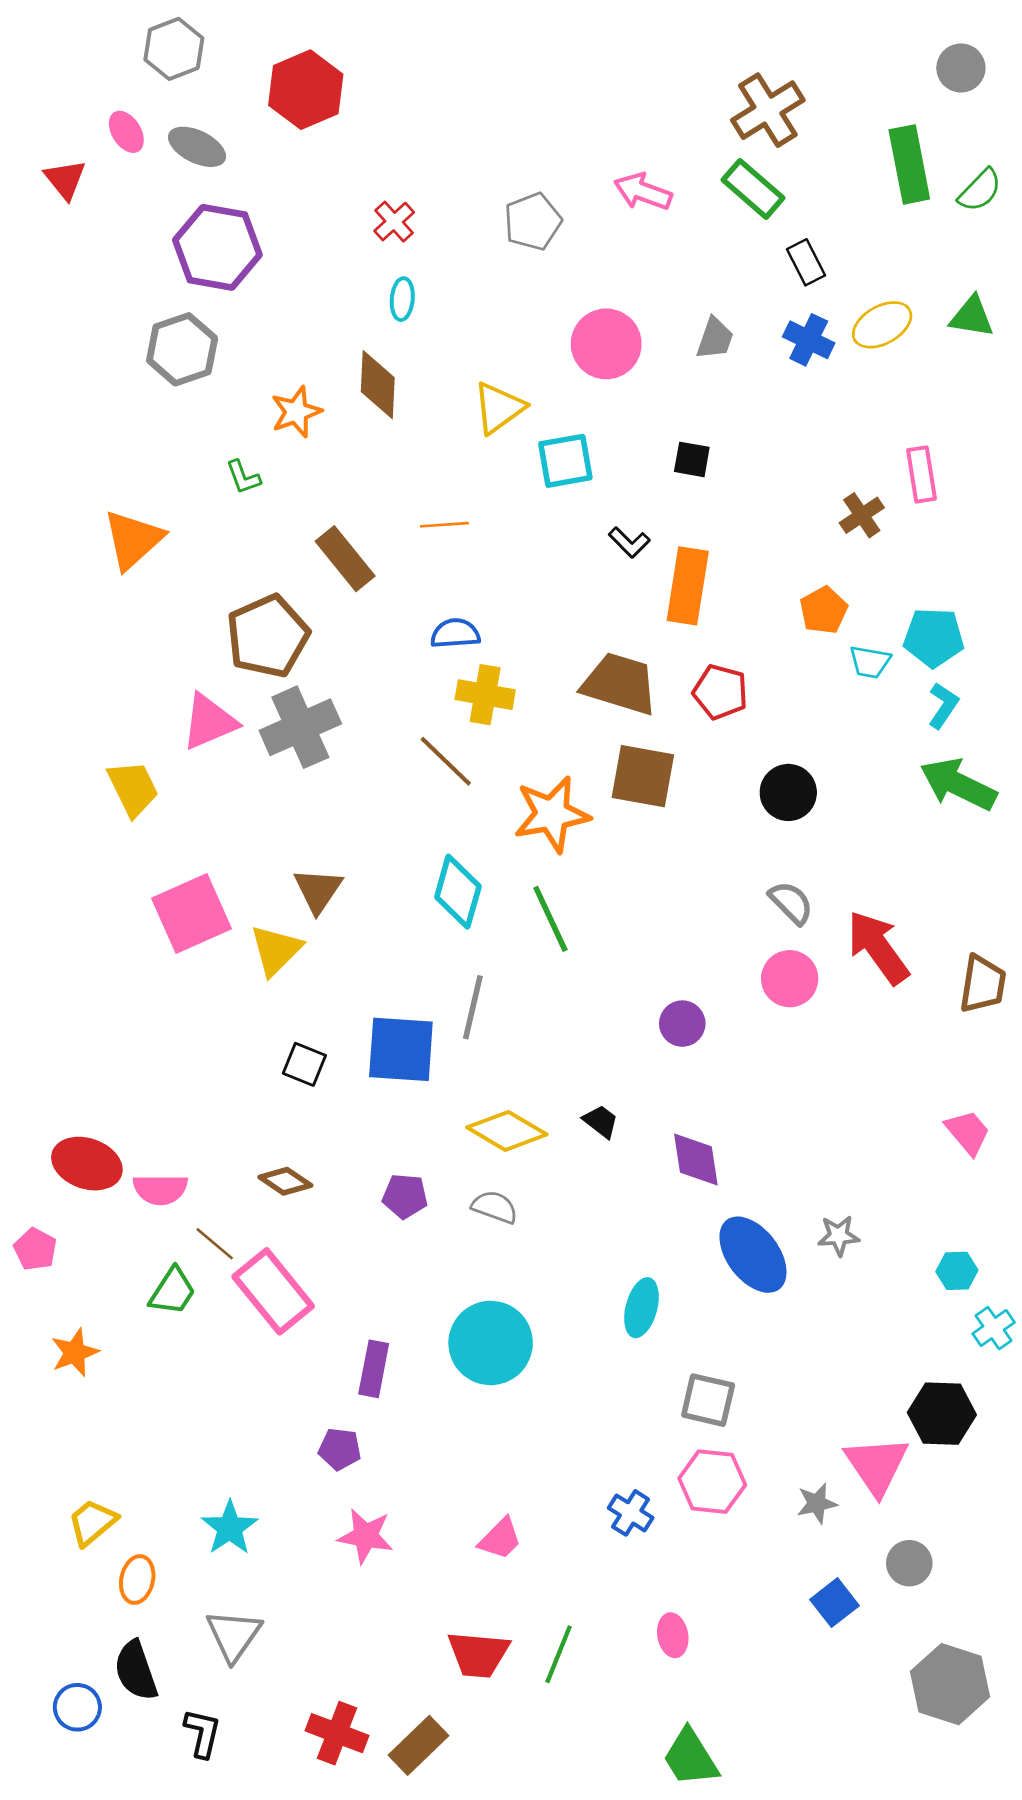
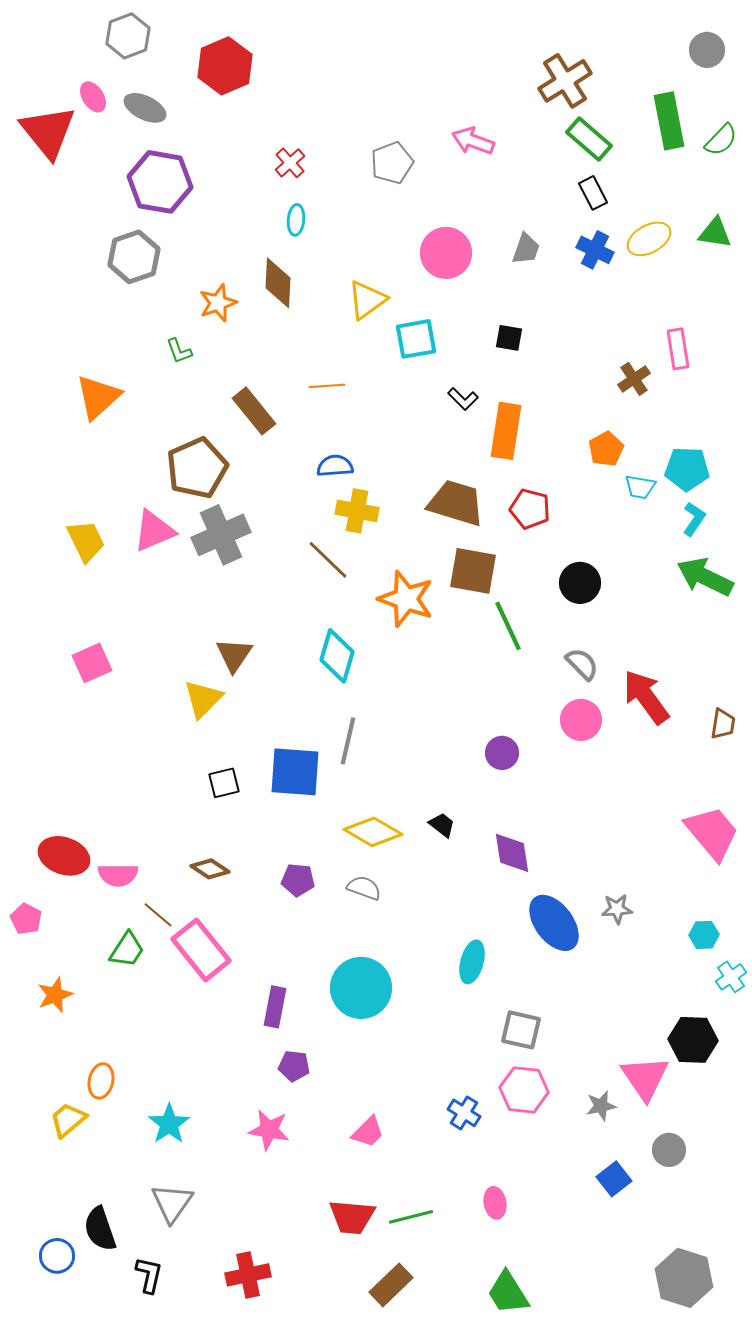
red triangle: (65, 179) -> (48, 132), size x1.8
green rectangle: (753, 189) -> (589, 139), moved
yellow trapezoid: (133, 788) -> (86, 541), moved
orange star: (552, 814) -> (406, 599), turned 30
pink square: (192, 913) -> (92, 663), moved, size x0.7
green line: (550, 919) -> (508, 626), moved
brown trapezoid: (983, 984) -> (723, 724), size x0.7
black square: (304, 1064) -> (224, 783), turned -36
pink trapezoid: (968, 1132) -> (712, 833), size x1.6
purple pentagon: (340, 1449) -> (294, 1066), moved
orange ellipse: (137, 1580) -> (101, 1081), moved
green line: (559, 1654) -> (411, 1217), turned 54
gray hexagon: (950, 1684) -> (684, 1278), moved
red cross: (337, 1733) -> (248, 1275), turned -33
brown rectangle: (419, 1745) -> (391, 1285), moved

